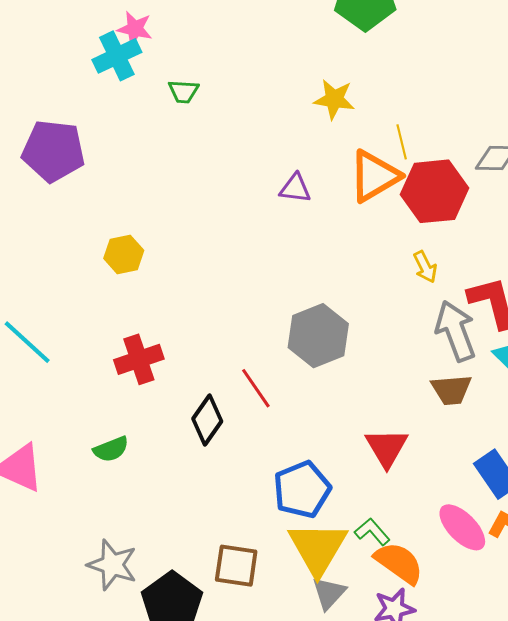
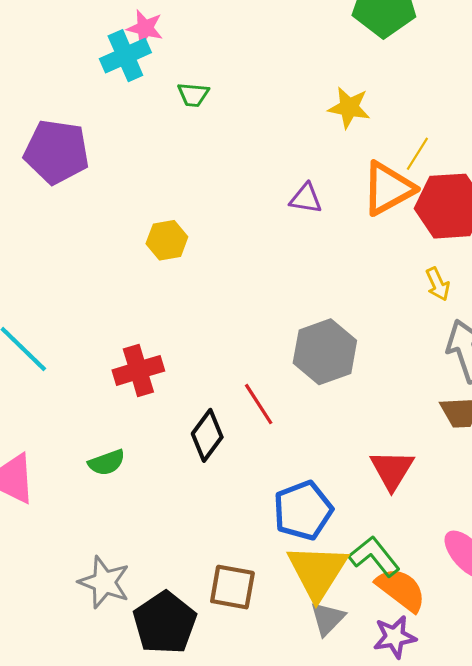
yellow line: (402, 142) -> (417, 154), turned 44
yellow hexagon: (124, 254) -> (167, 240), moved
green L-shape: (372, 532) -> (374, 556), size x1.4

